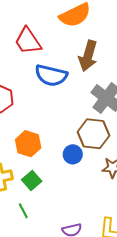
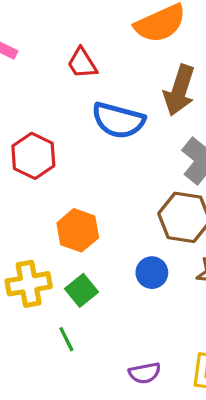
red trapezoid: (28, 41) -> (82, 63), size x0.7
blue circle: (73, 154) -> (152, 273), moved

